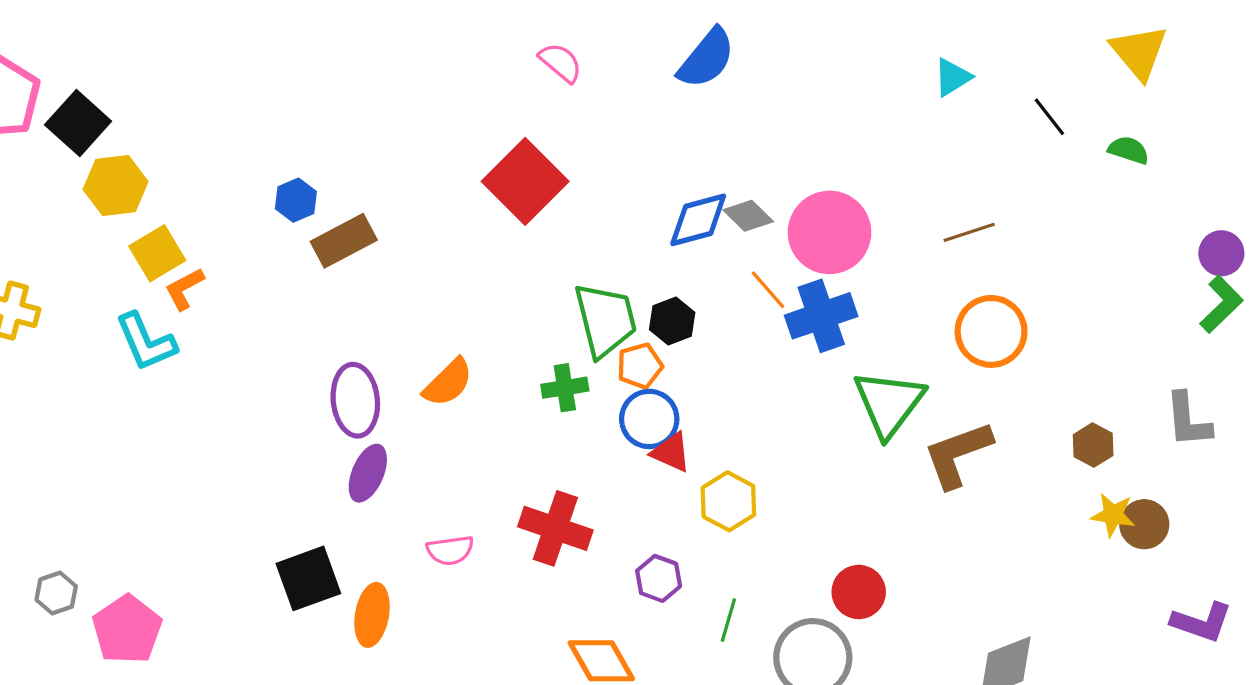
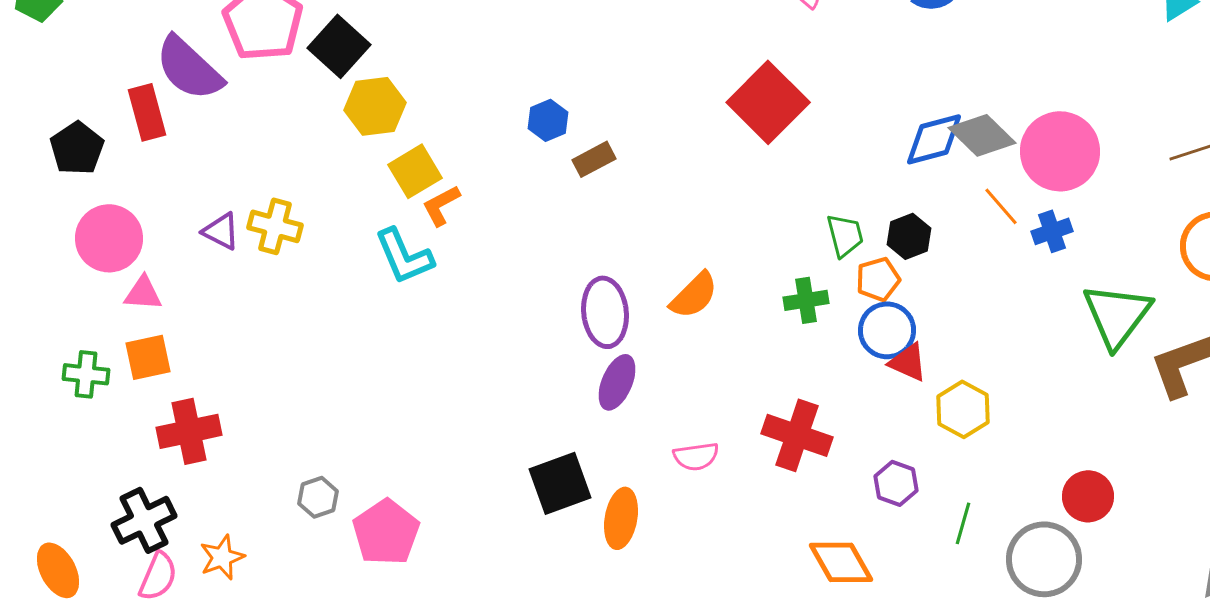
gray diamond: (748, 216) -> (982, 135), size x1.4
brown rectangle: (344, 241) -> (594, 159), size x0.7
blue cross: (821, 316) -> (1052, 231), size x0.6
green trapezoid: (605, 320) -> (845, 235), size x0.6

